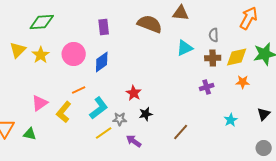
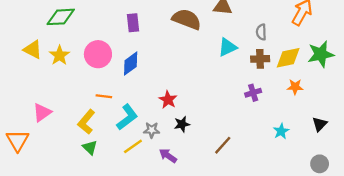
yellow triangle: (18, 50) -> (33, 50), turned -48
orange line: (79, 90) -> (104, 96), turned 32
pink triangle: (40, 103) -> (42, 113), moved
green triangle: (30, 134) -> (90, 148), moved, turned 32

